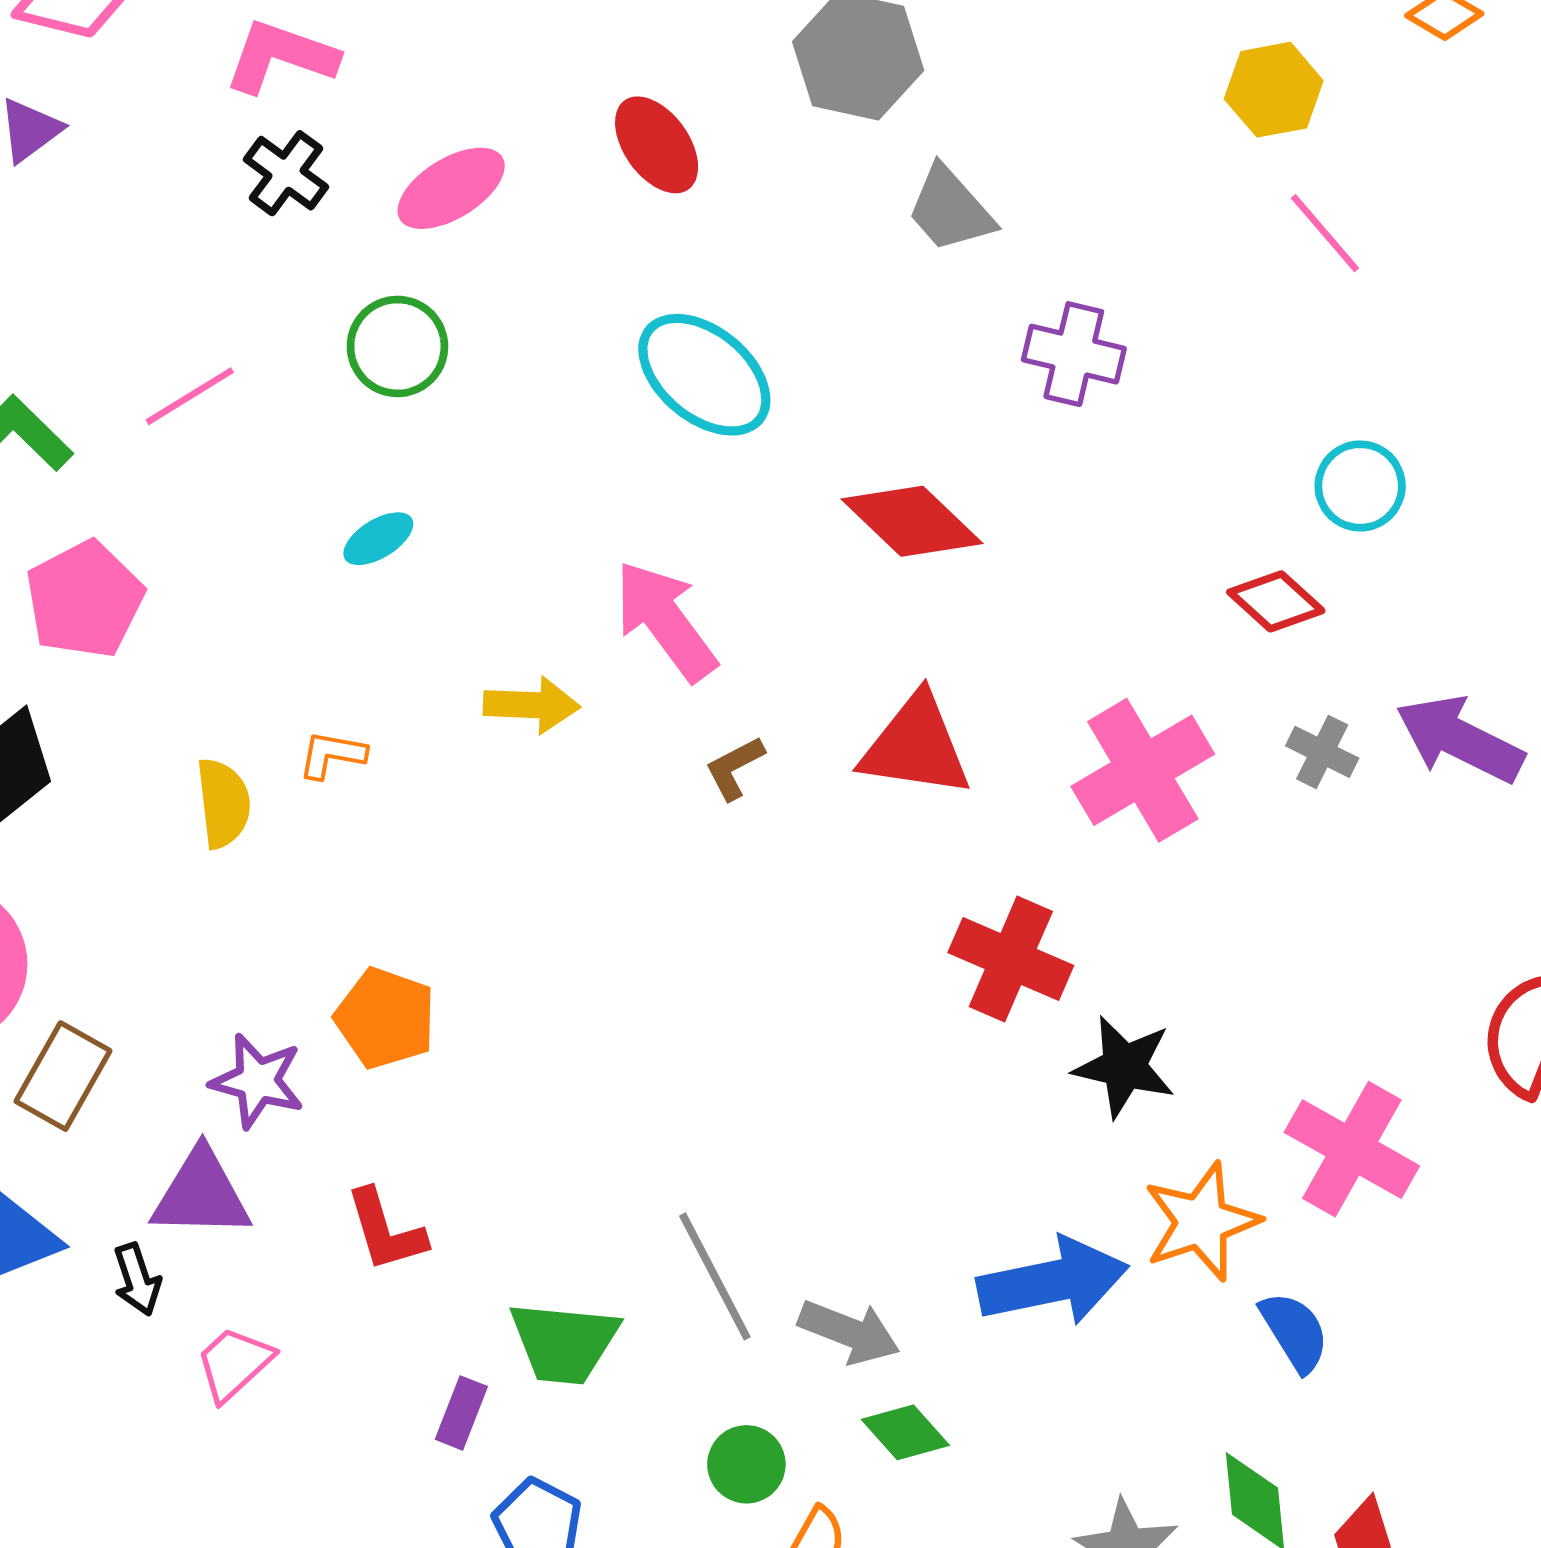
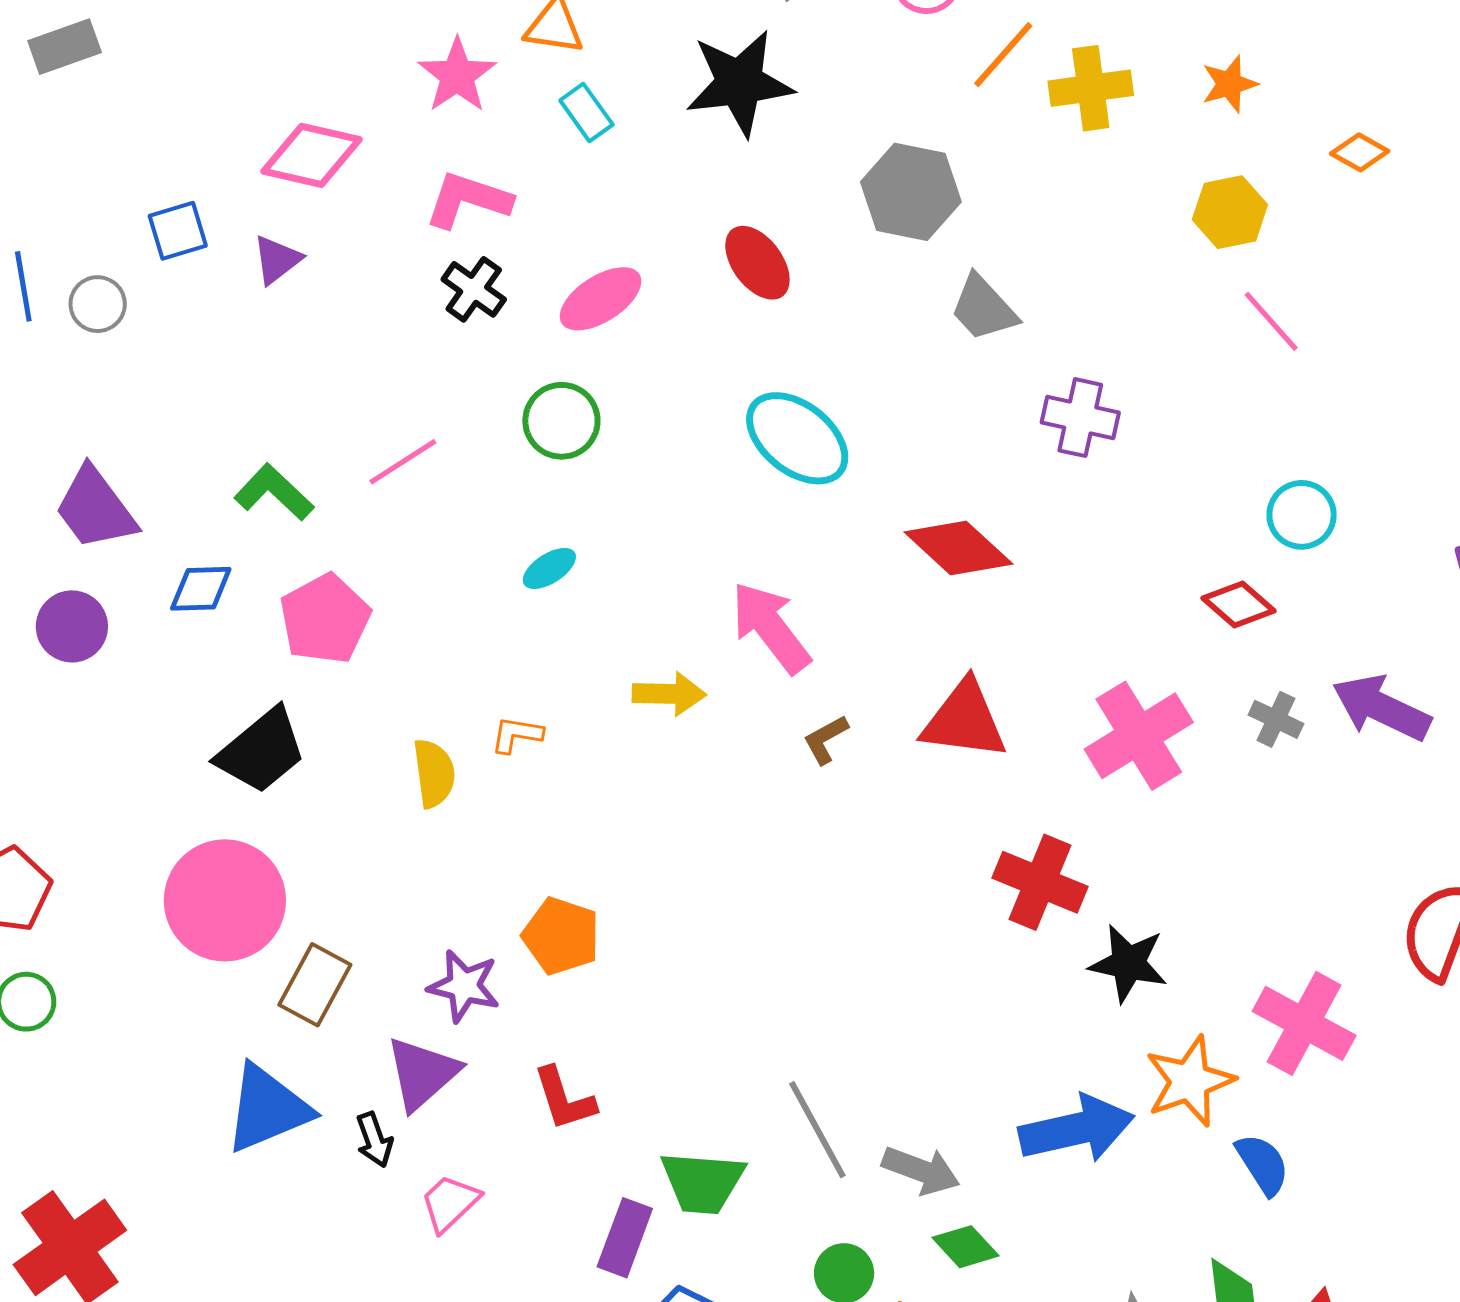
purple triangle: (201, 1194) -> (422, 1073), turned -42
purple rectangle: (461, 1413) -> (625, 1238), size x1.4

